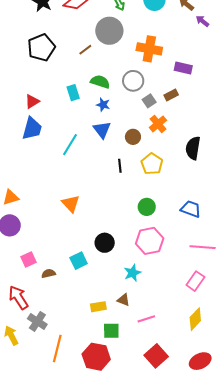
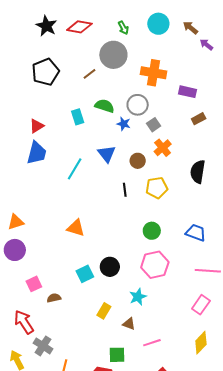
brown rectangle: (171, 95) -> (199, 119), moved
blue star: (103, 105) -> (124, 124), moved
yellow pentagon: (152, 164) -> (157, 188), turned 30
orange triangle: (71, 204) -> (76, 228), turned -30
cyan square: (79, 261) -> (85, 274), moved
yellow rectangle: (98, 307) -> (104, 311), moved, turned -49

